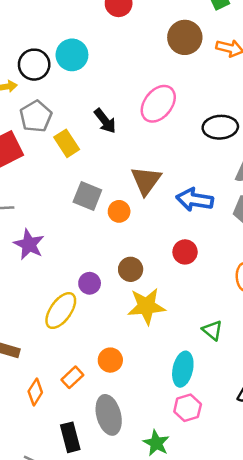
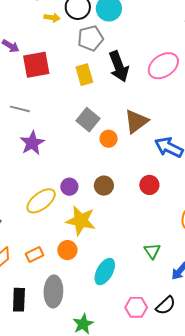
gray pentagon: (36, 116) -> (91, 38), moved
black arrow: (105, 121) -> (119, 66), size x1.4
yellow star: (146, 306) -> (81, 221), moved
cyan ellipse: (183, 369) -> (105, 272), moved
pink hexagon: (188, 408) -> (136, 307), moved

